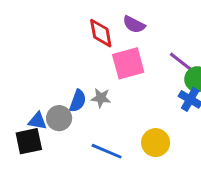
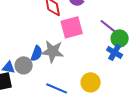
gray star: (101, 98) -> (53, 51), size x1.6

